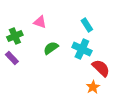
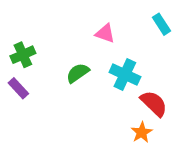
pink triangle: (40, 22) -> (105, 33), moved
cyan rectangle: (87, 25) -> (161, 24), moved

